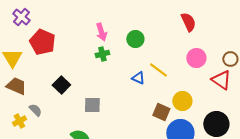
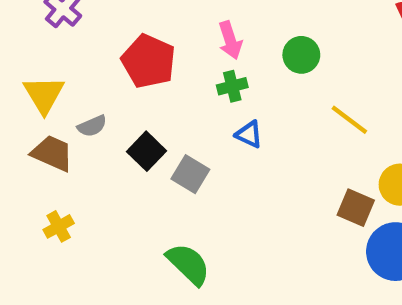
red pentagon: (42, 42) -> (149, 61), moved
blue triangle: (138, 78) -> (249, 134), moved
gray square: (92, 105) -> (190, 174), moved, turned 30
gray semicircle: (35, 110) -> (92, 126), moved, turned 112

